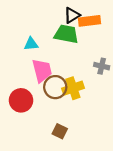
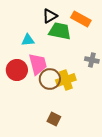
black triangle: (72, 15) -> (50, 16), moved
orange rectangle: (89, 21) -> (81, 19), turned 36
red circle: (21, 100) -> (17, 70), moved

